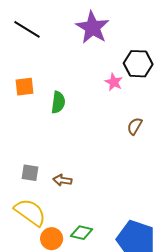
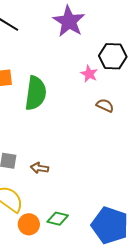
green semicircle: (58, 102) -> (36, 93), size x1.6
brown semicircle: (135, 126) -> (105, 105), moved, turned 84

